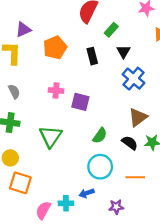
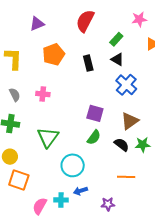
purple triangle: (23, 30) -> (37, 24), moved
green rectangle: (111, 30) -> (116, 39), moved
black triangle: (124, 52) -> (117, 59), turned -32
pink cross: (56, 90) -> (43, 94), moved
purple square: (80, 102) -> (95, 113), moved
cyan circle: (100, 167) -> (73, 165), moved

